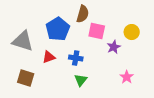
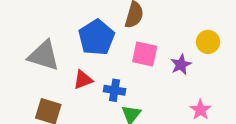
pink square: (97, 31) -> (145, 54), moved
blue cross: (76, 58) -> (115, 90), moved

